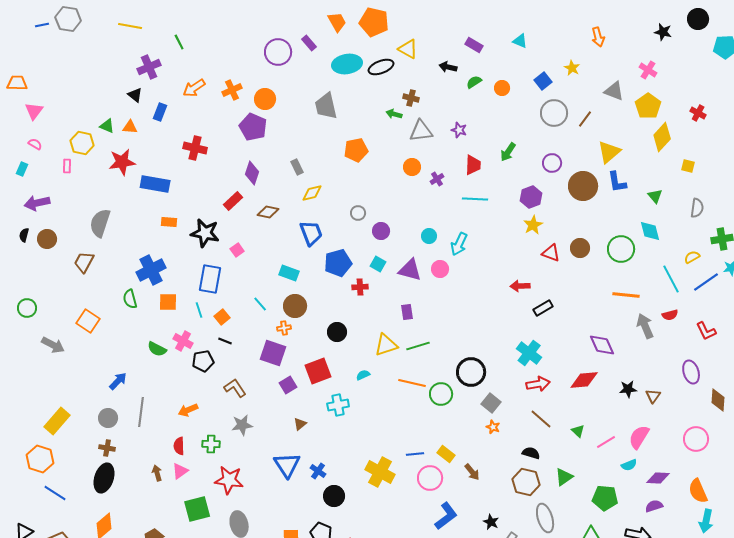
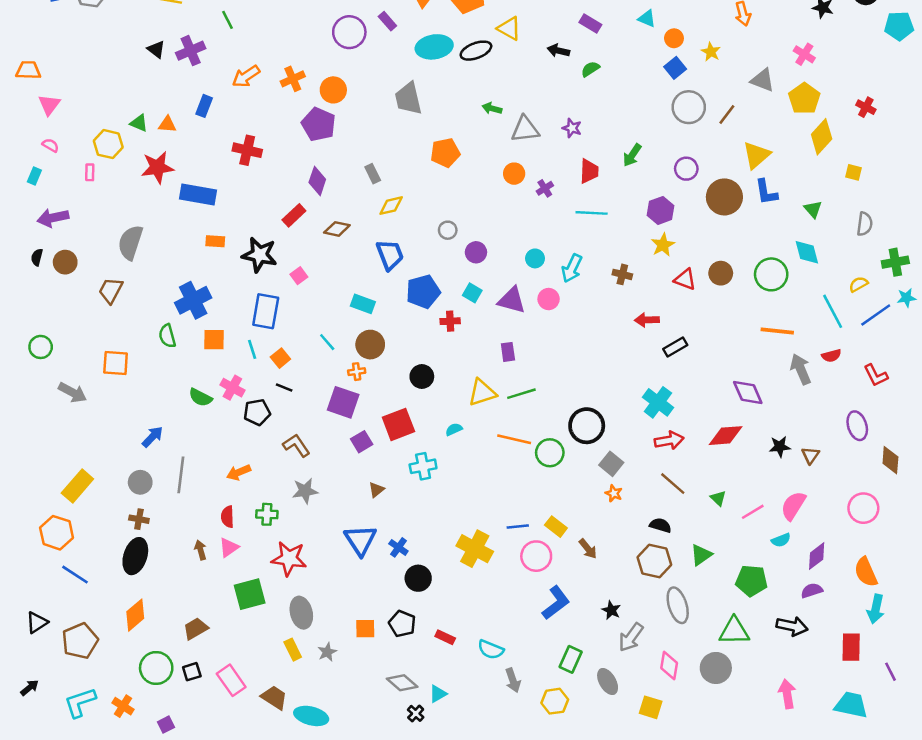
orange circle: (502, 88) -> (674, 38), moved
black triangle: (135, 95) -> (156, 49), moved
brown cross: (411, 98) -> (622, 274), moved
orange square: (88, 321) -> (116, 363), turned -30
purple diamond: (658, 478) -> (817, 556), turned -40

